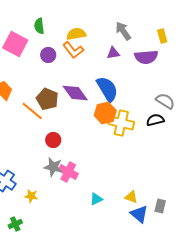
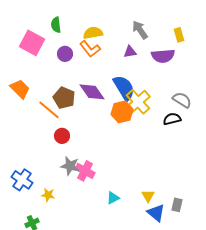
yellow cross: (121, 123) -> (138, 102), moved, turned 35
red circle: (53, 140) -> (62, 136), moved
yellow triangle: (131, 197) -> (148, 196), turned 40

